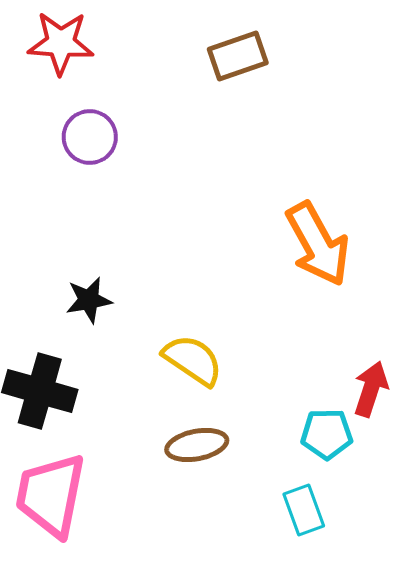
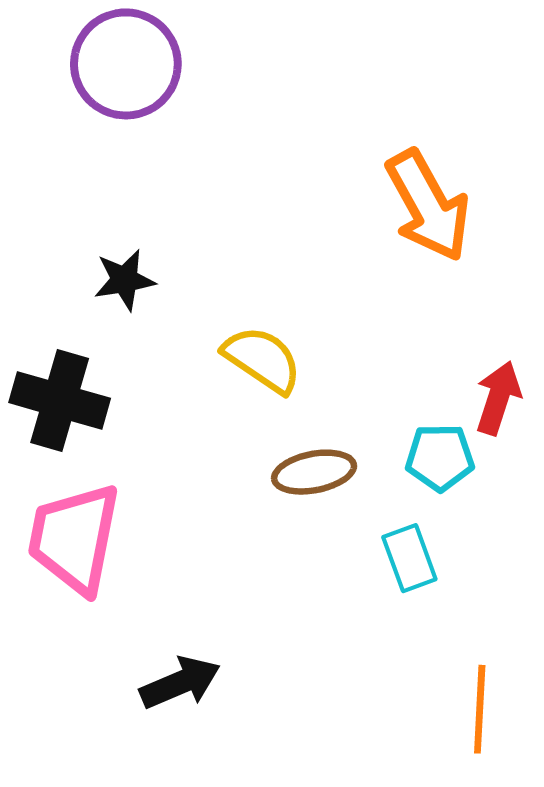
purple circle: (90, 137) -> (126, 64), size x1.5
brown ellipse: (197, 445) -> (314, 472), moved

